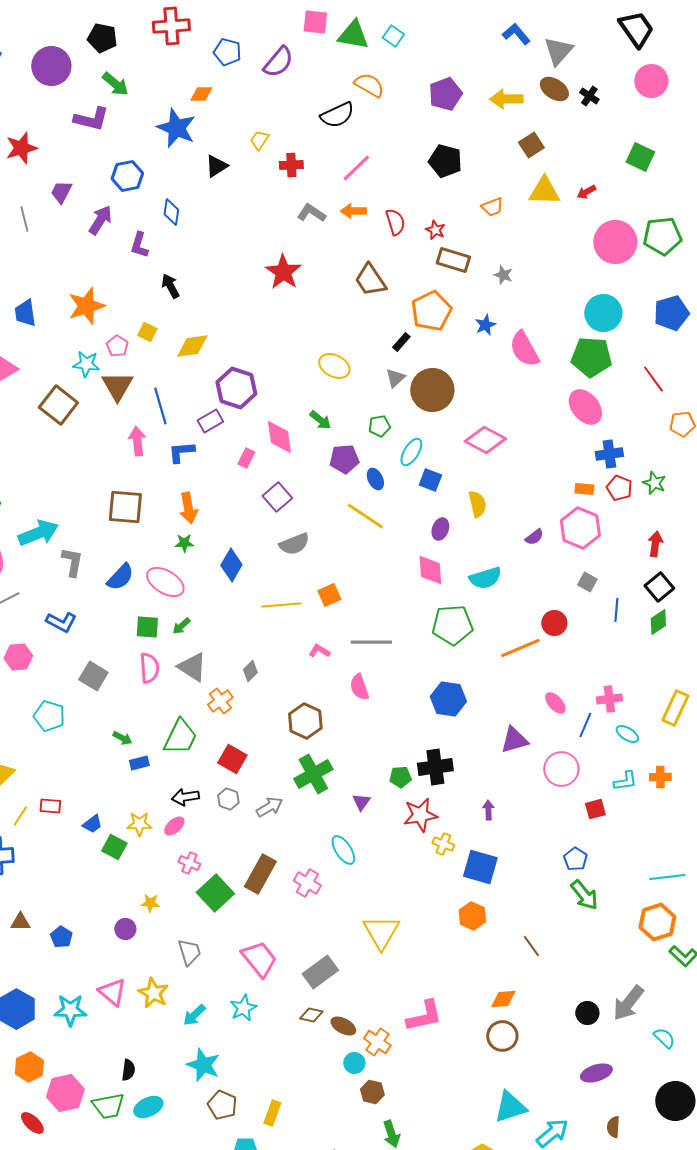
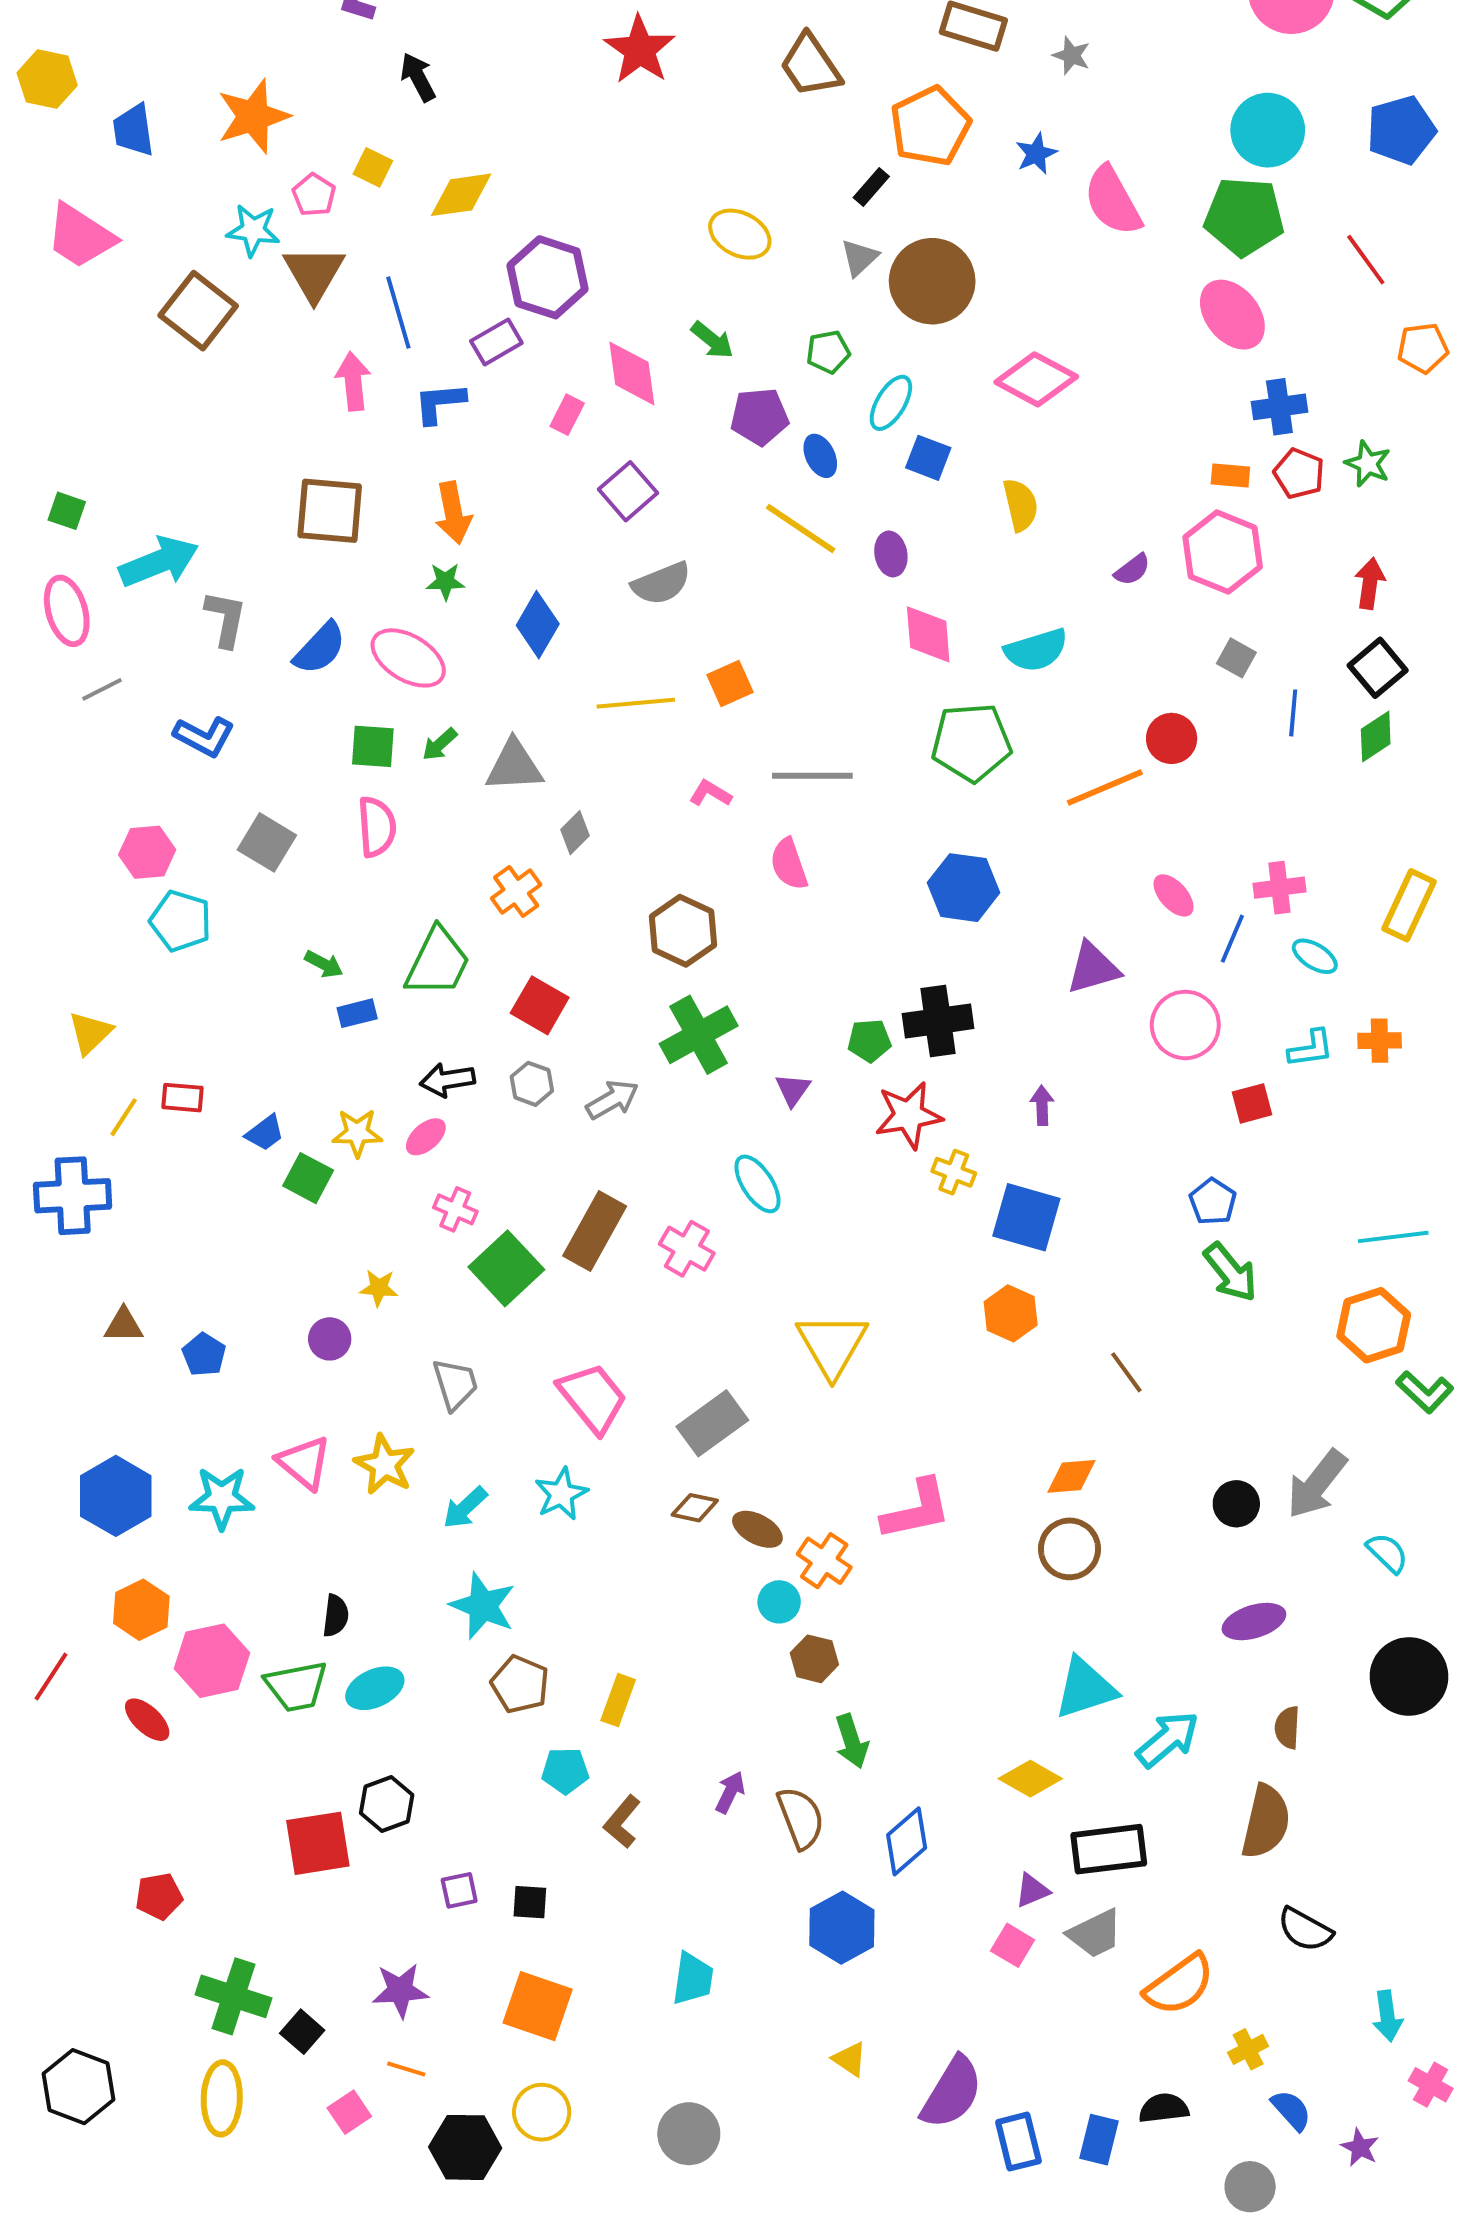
purple ellipse: (440, 529) -> (891, 554), moved, turned -30
pink hexagon: (18, 657) -> (147, 852), moved
gray triangle: (192, 667) -> (514, 766), moved, turned -36

